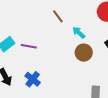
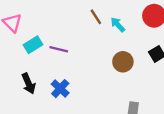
cyan arrow: (79, 33) -> (118, 25), moved

